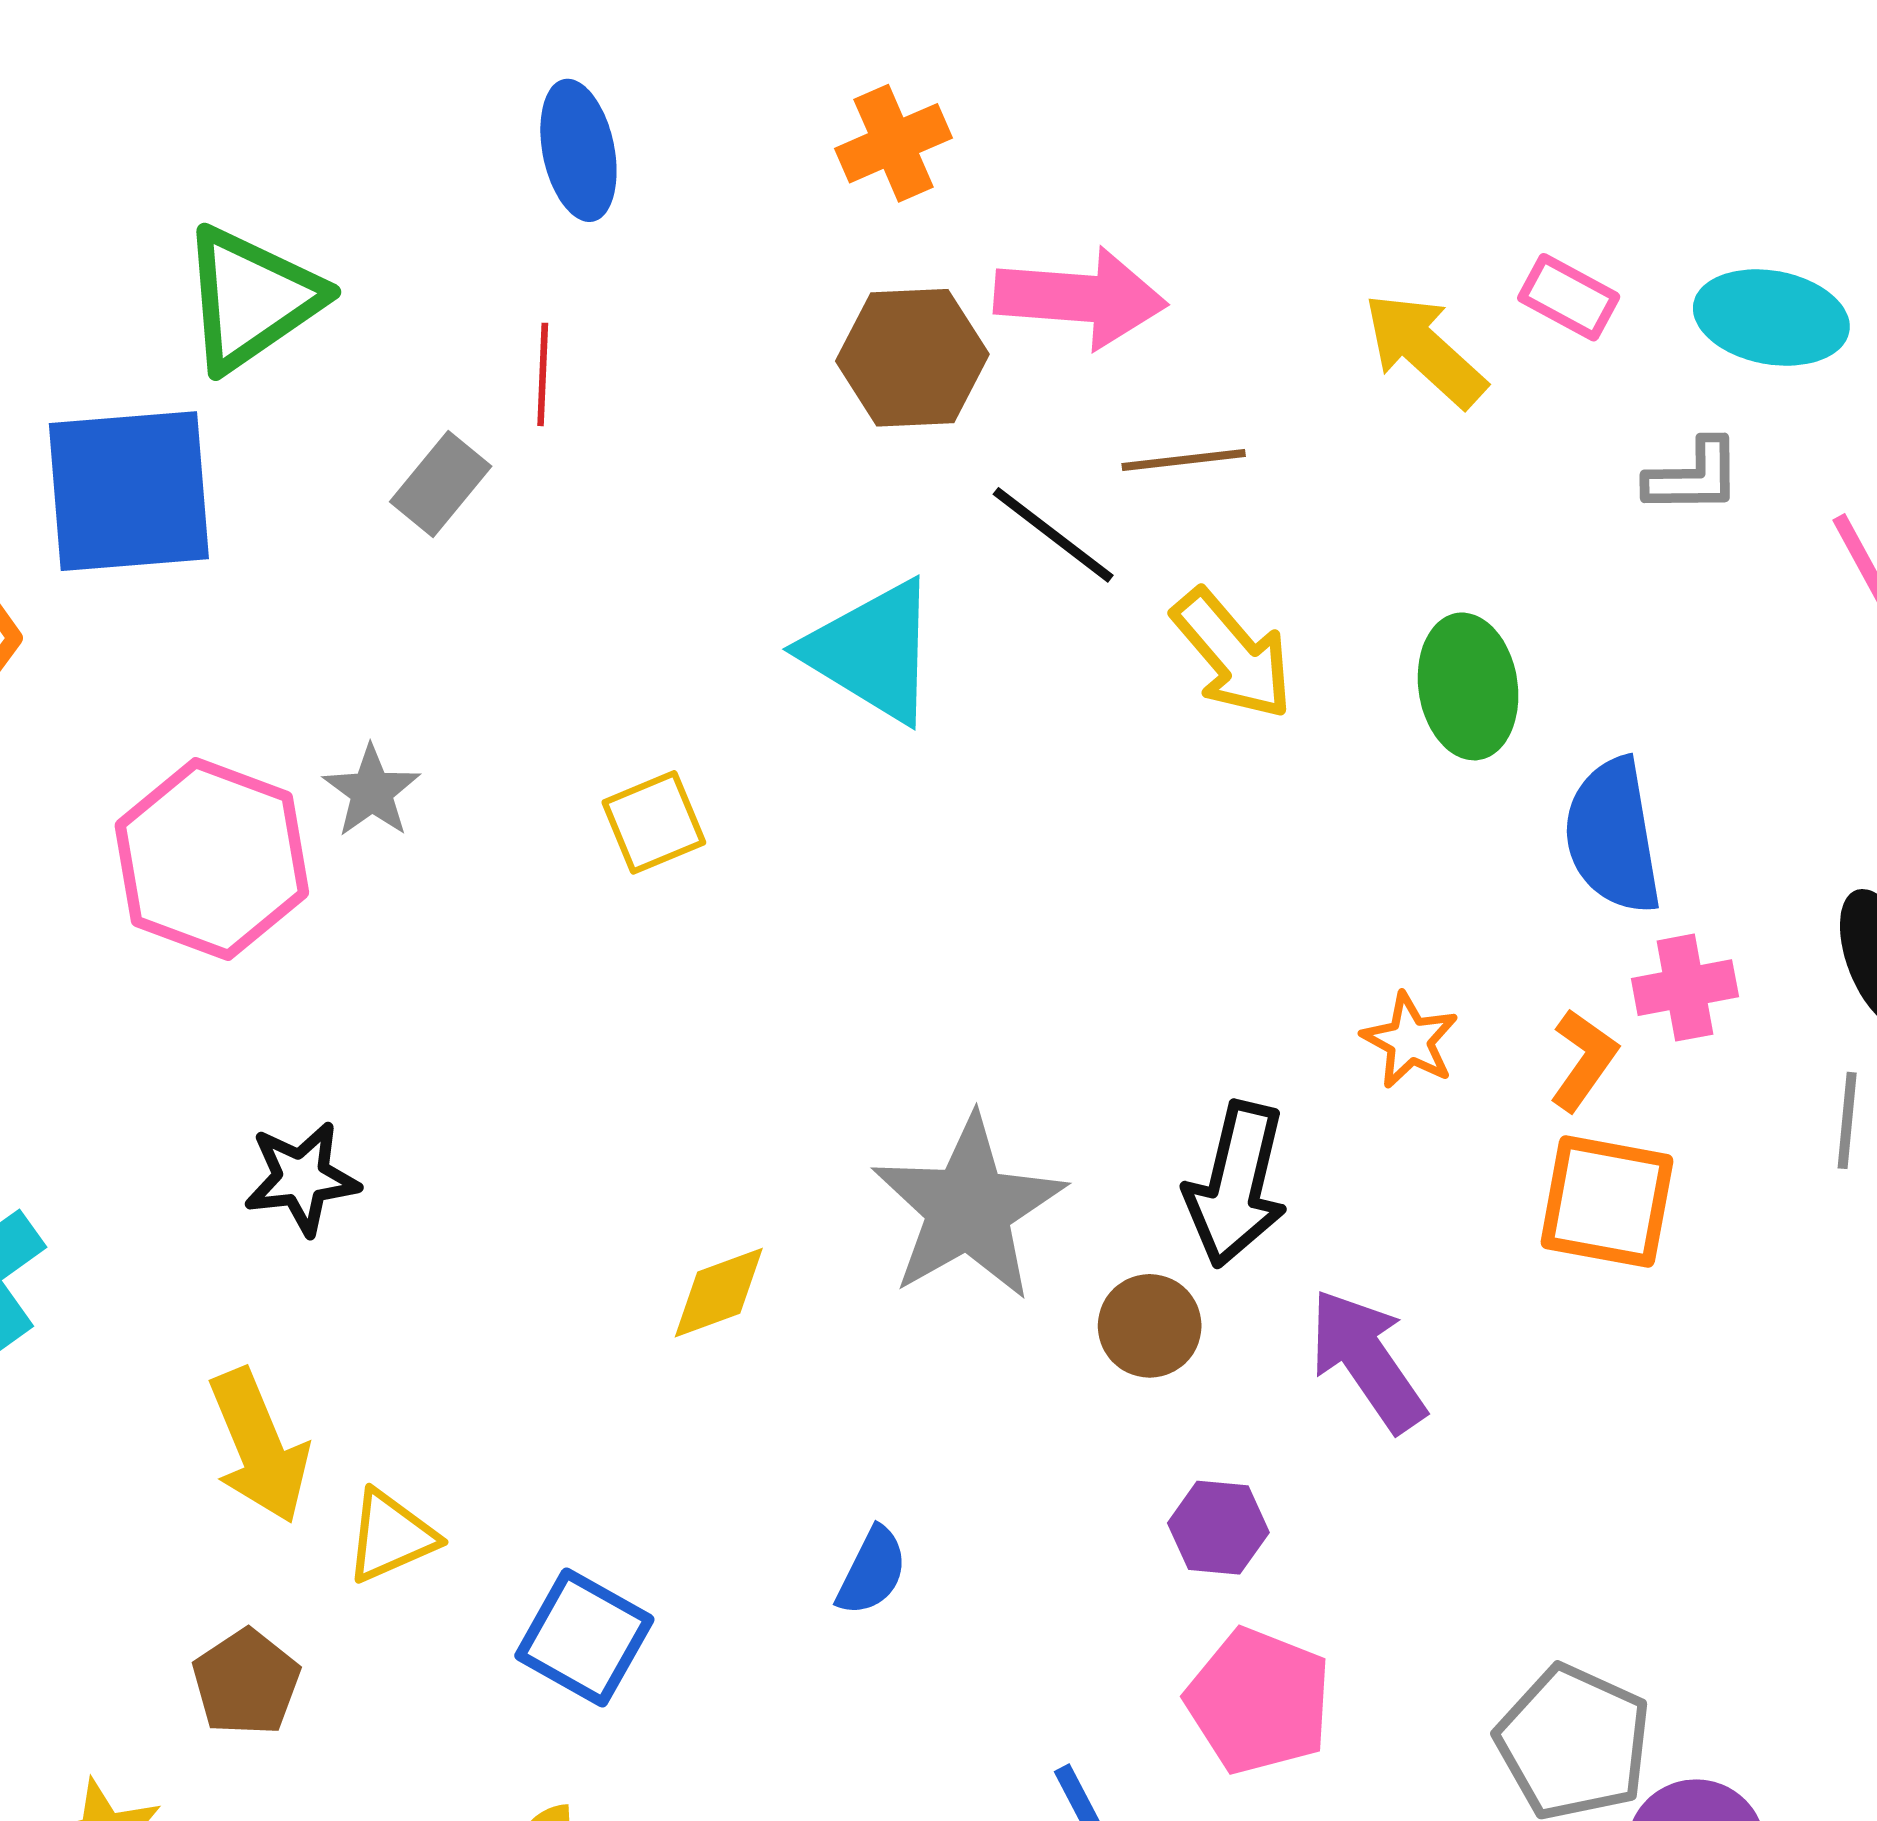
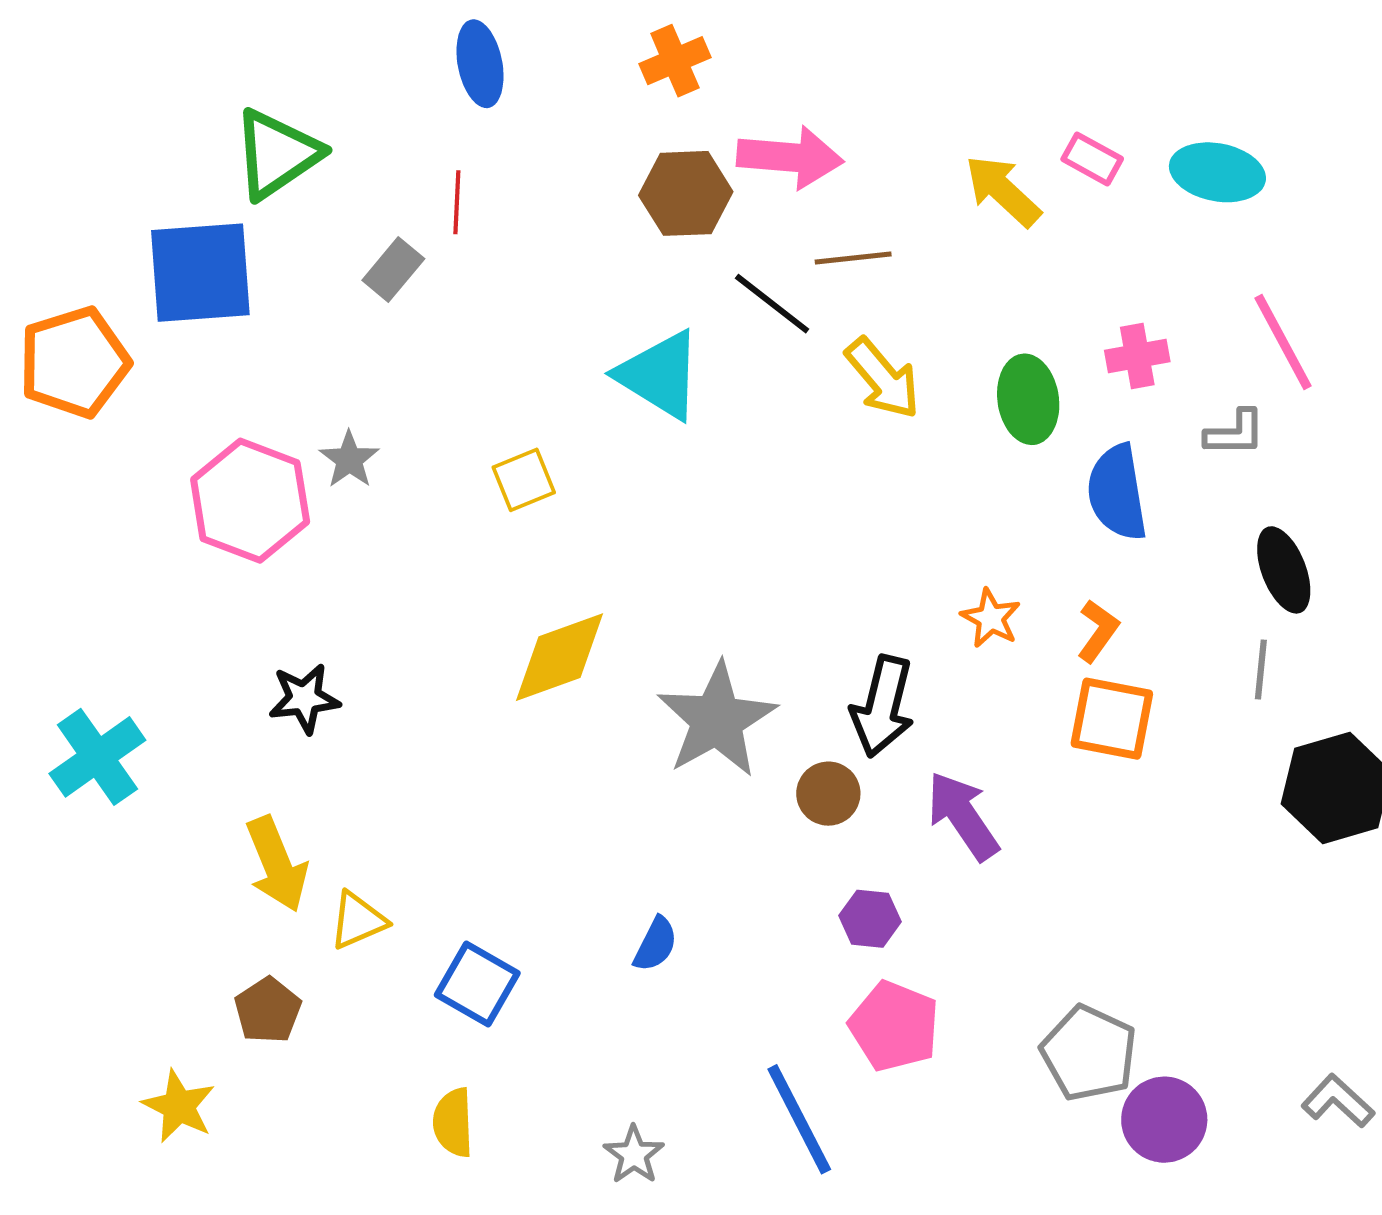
gray L-shape: (1693, 476) -> (1235, 433), moved
pink cross: (1685, 988) -> (1137, 356), moved
yellow diamond: (719, 1293) -> (559, 657), moved, size x1.6

